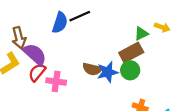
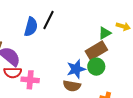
black line: (80, 16) -> (48, 20), turned -36
brown semicircle: (92, 69) -> (72, 86), moved
red semicircle: (37, 72) -> (13, 73), turned -126

